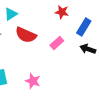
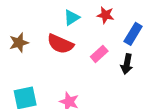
cyan triangle: (11, 14) -> (72, 18), moved
black arrow: (88, 49) -> (127, 64), moved, turned -98

